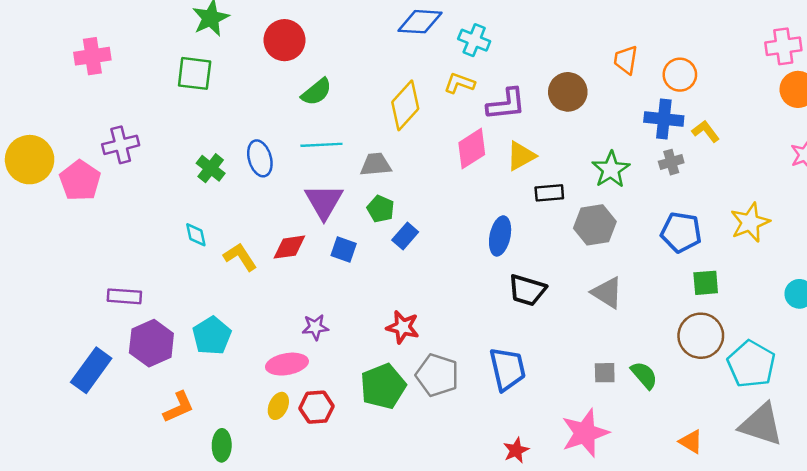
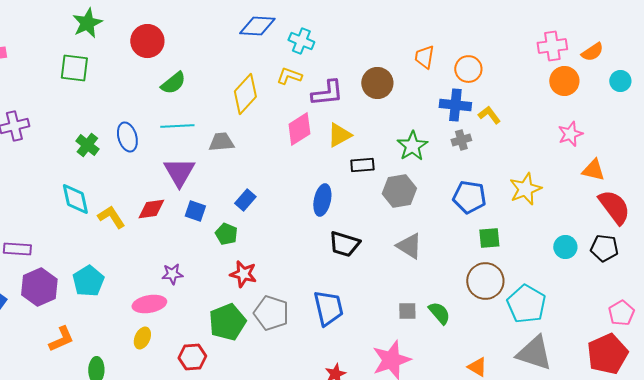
green pentagon: (381, 209) -> (226, 234), moved
cyan diamond: (196, 235) -> (75, 199), size x1.6
red hexagon: (317, 407) -> (192, 357), moved

